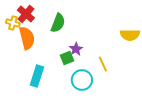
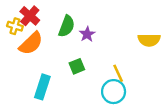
orange semicircle: (27, 38) -> (31, 43), turned 60
purple star: (76, 49) -> (87, 34), moved
cyan circle: (82, 80) -> (114, 92), moved

